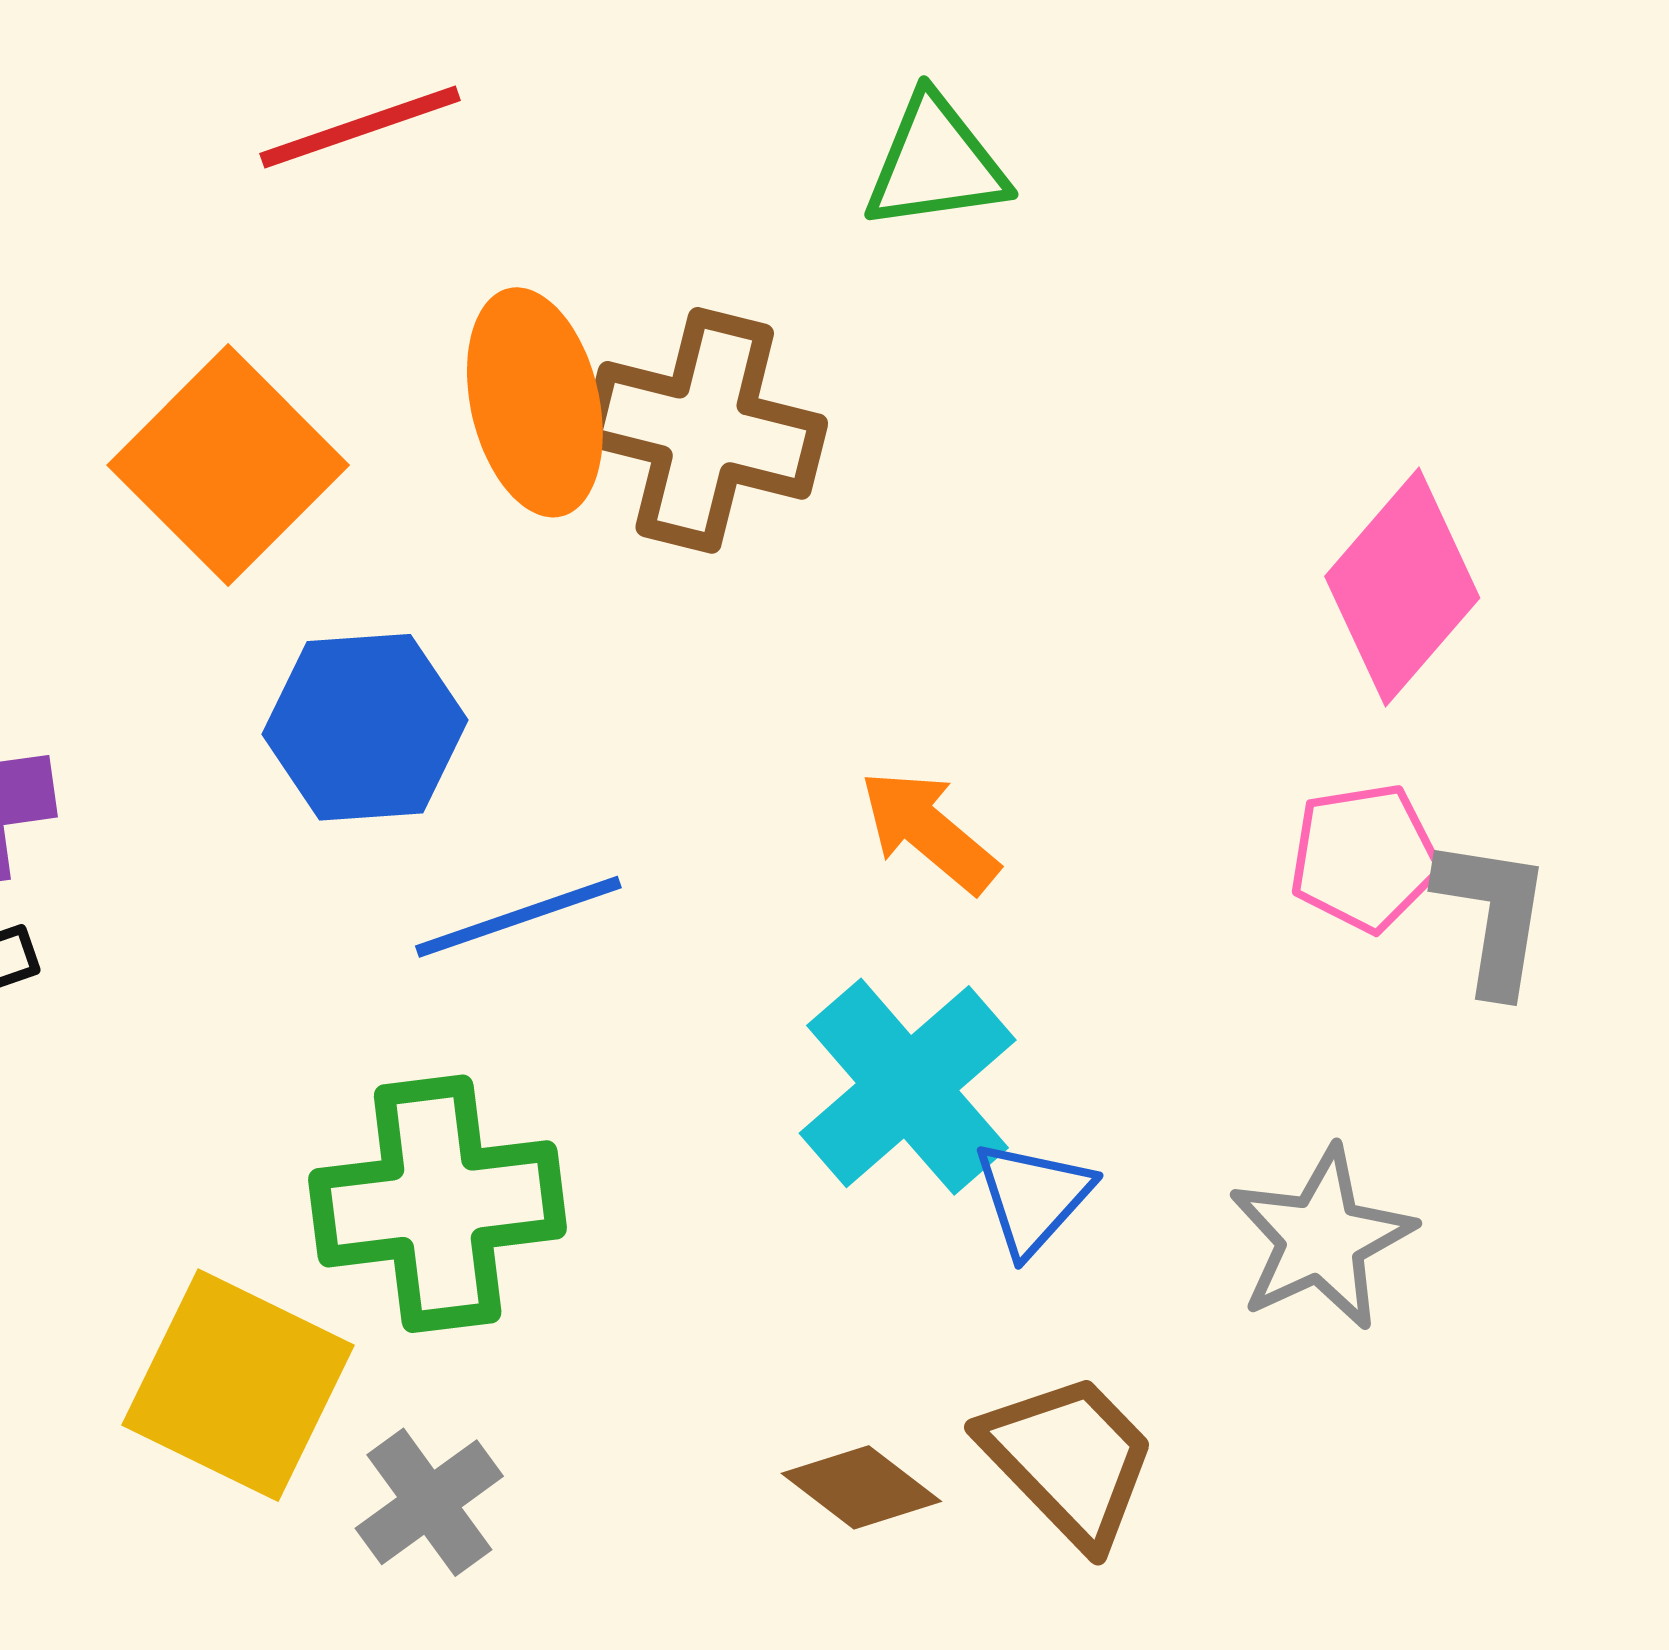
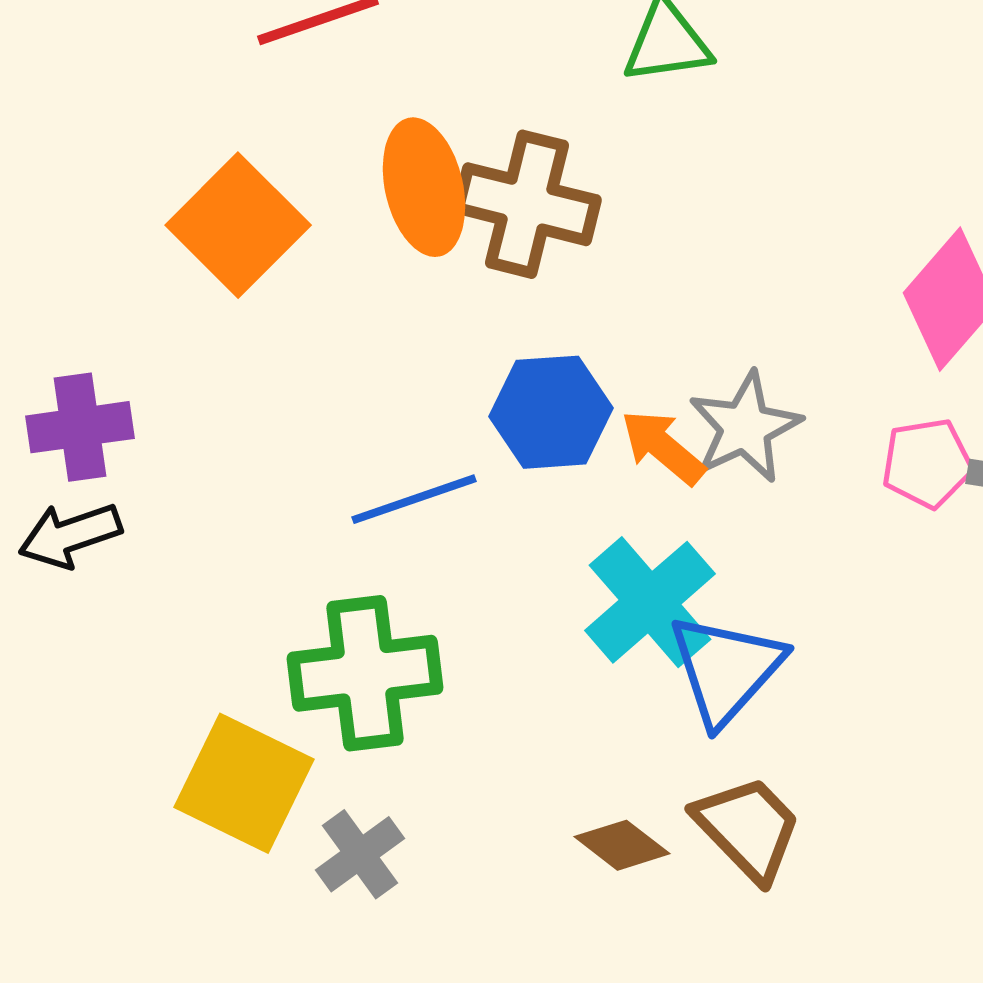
blue hexagon: (365, 727) -> (551, 412), moved
blue triangle: (1033, 1197) -> (726, 669), size x1.6
gray star: (1321, 1238) -> (745, 427), moved

